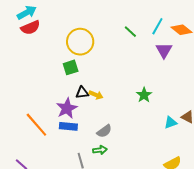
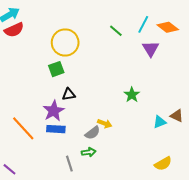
yellow arrow: (96, 95) -> (105, 124), moved

